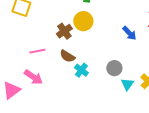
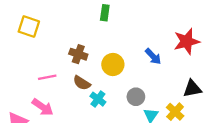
yellow circle: (83, 21) -> (113, 64), moved
brown cross: (64, 31) -> (78, 54), turned -35

